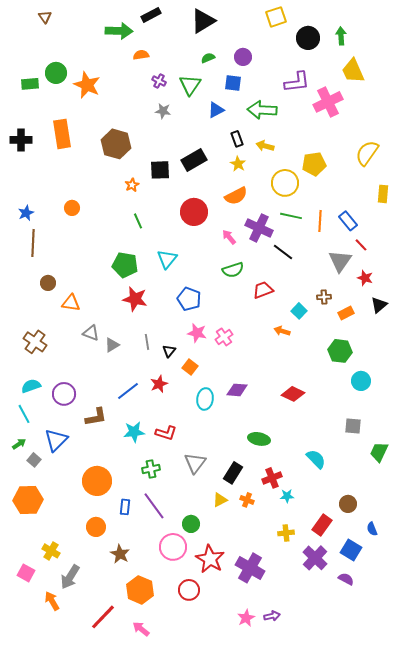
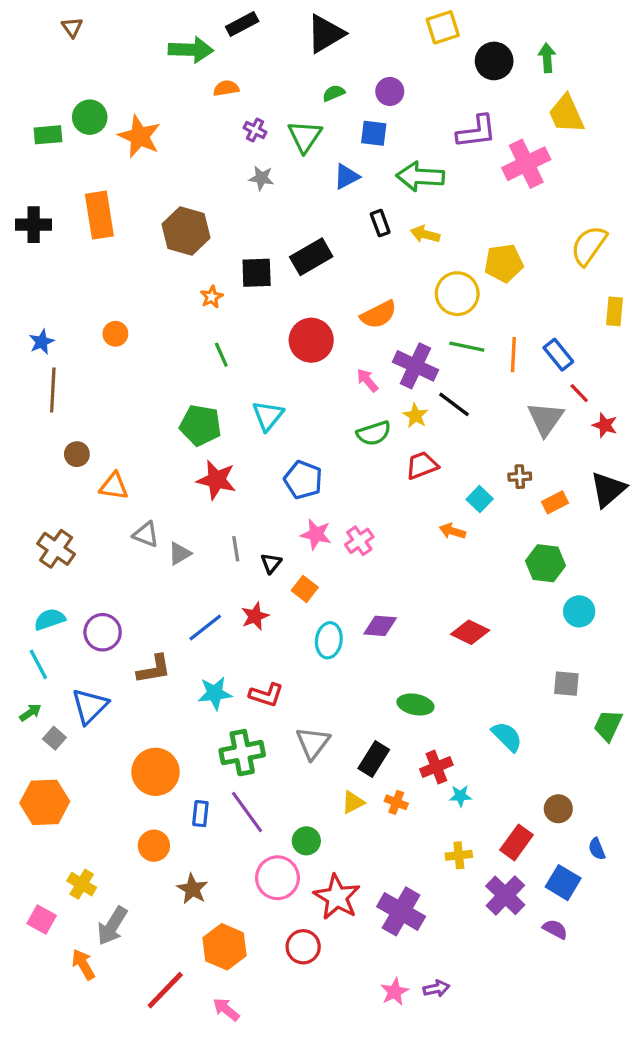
yellow star: (238, 164) -> (415, 416), moved
red star: (365, 278) -> (605, 425), moved
black triangle: (379, 305) -> (608, 489), size x1.4
green cross: (151, 469) -> (242, 753), size x1.5

